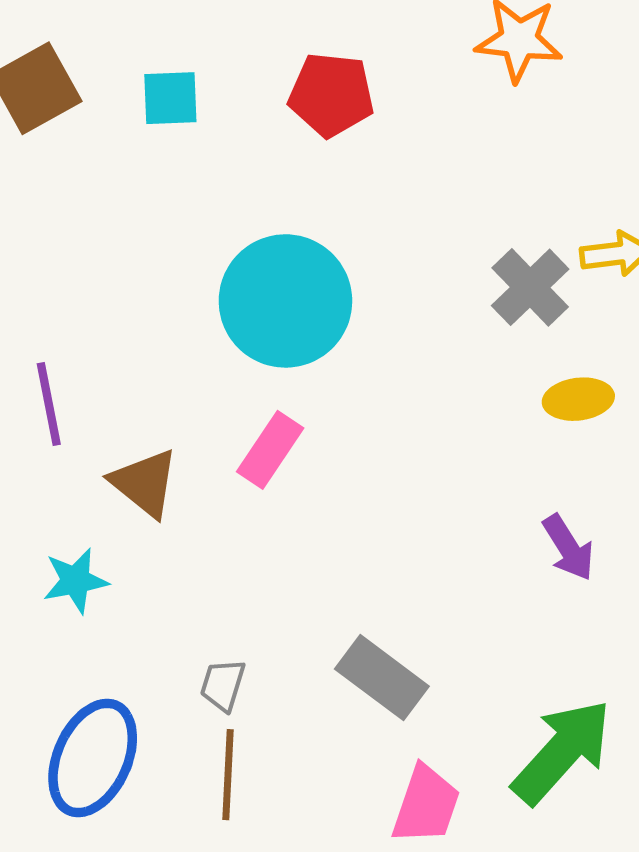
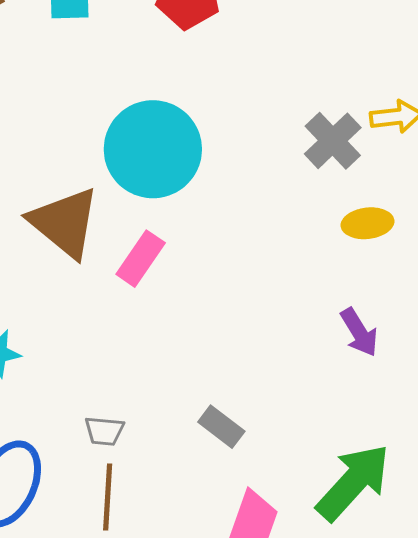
brown triangle: (145, 483) -> (64, 223), moved, size x1.4
gray rectangle: (382, 678) -> (221, 427), size x0.7
gray trapezoid: (223, 685) -> (104, 431), turned -102

